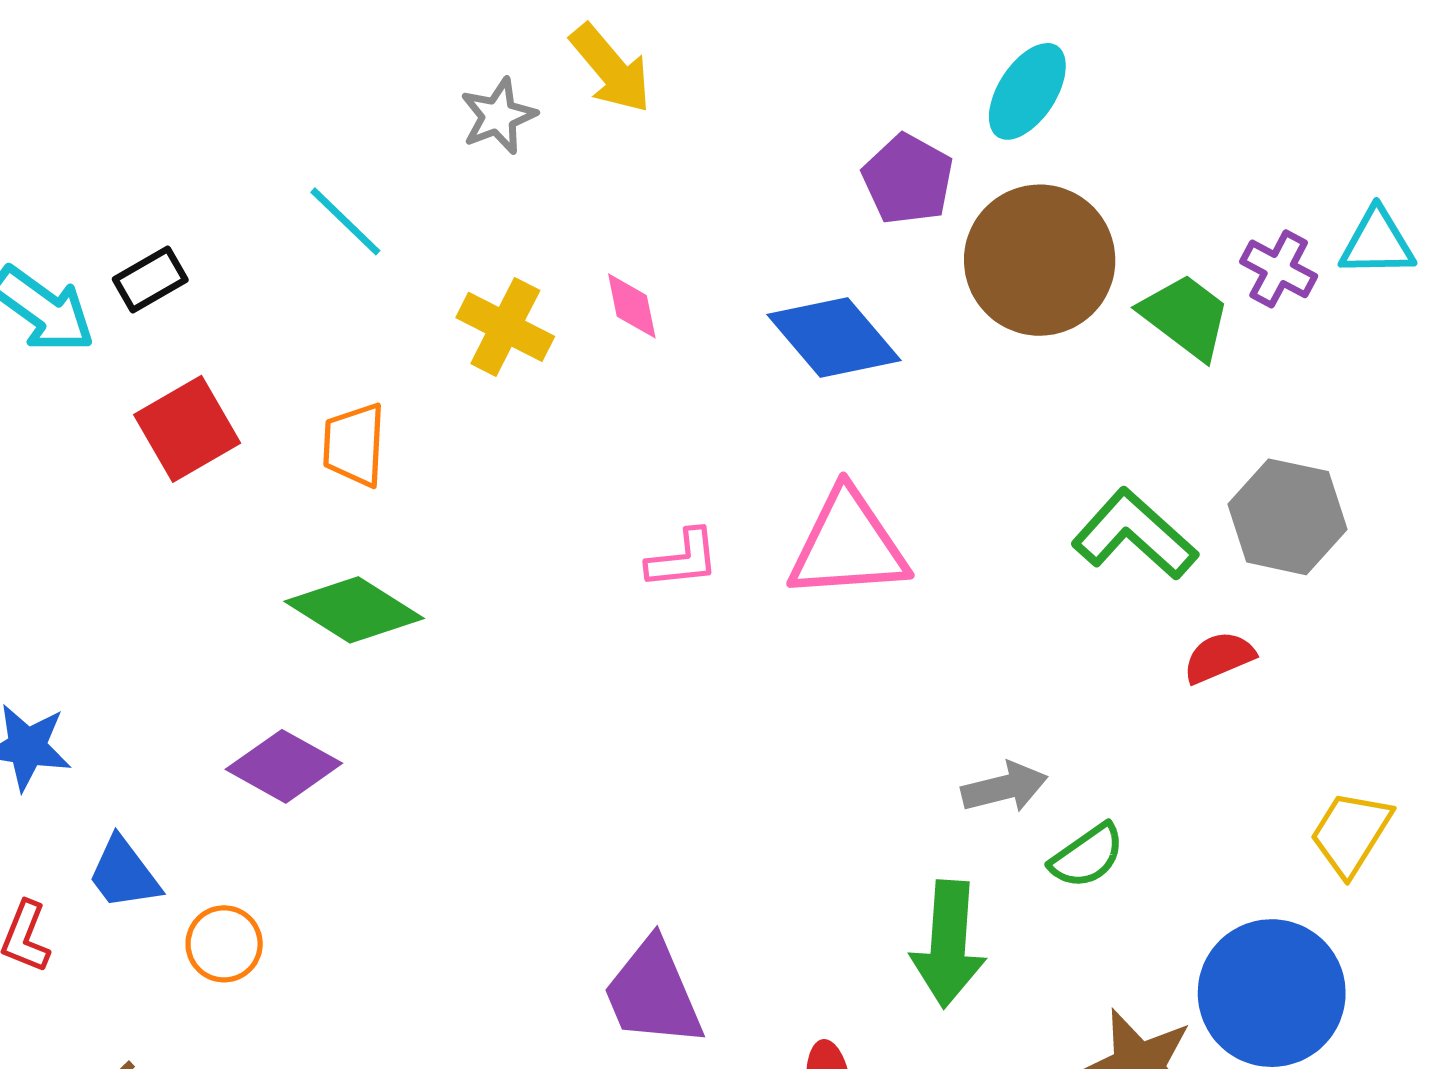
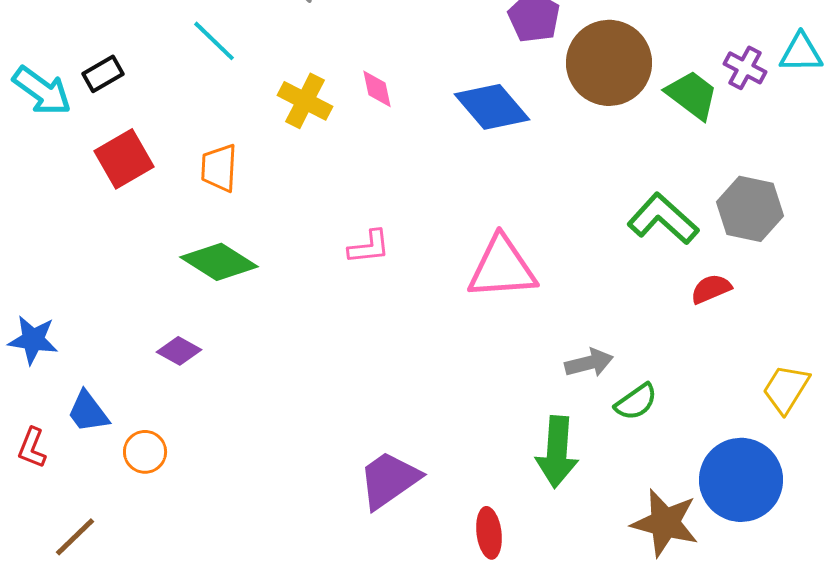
pink triangle: (848, 545) -> (502, 268), moved
pink L-shape: (683, 559) -> (369, 247), moved
purple diamond: (284, 766) -> (179, 351), size x0.7
purple trapezoid: (653, 993) -> (389, 480), turned 78

